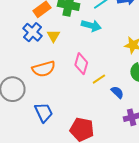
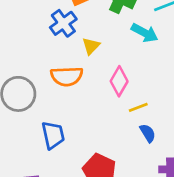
yellow triangle: (53, 36) -> (91, 46), moved
blue semicircle: (117, 92) -> (148, 133), moved

